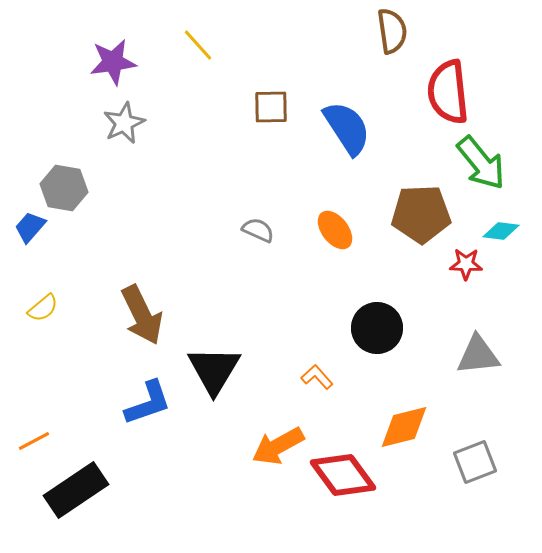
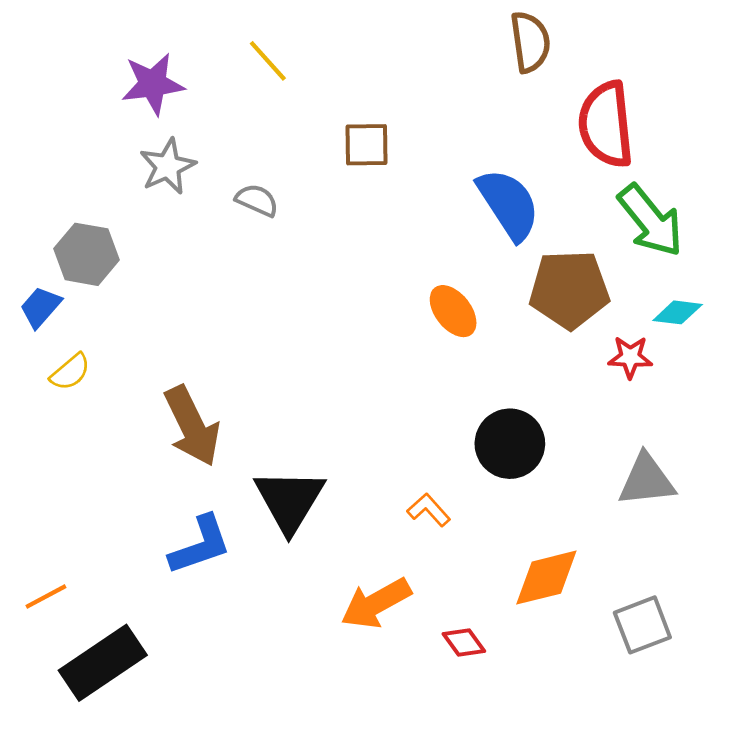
blue semicircle: (347, 128) -> (509, 204), moved
gray semicircle: (258, 230) -> (257, 200), moved
yellow semicircle: (43, 308) -> (70, 372), moved
red diamond: (343, 475) -> (464, 642), size x0.5

